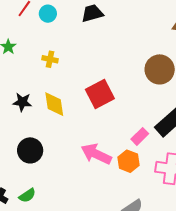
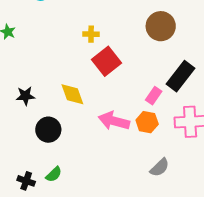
yellow cross: (50, 59) -> (91, 34), moved
black star: (22, 102) -> (25, 96), moved
yellow diamond: (54, 104) -> (72, 94), moved

